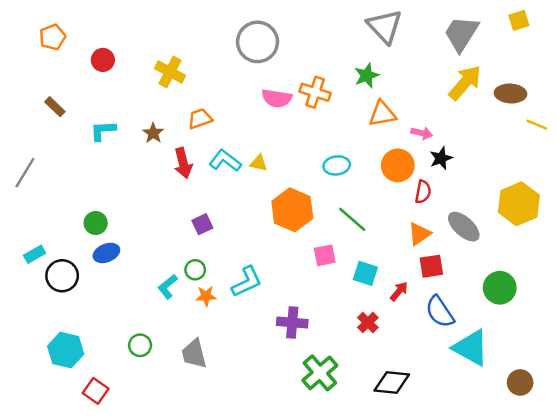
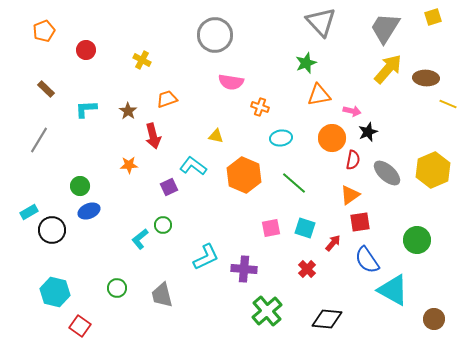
yellow cross: (170, 72) -> (142, 60), size x0.7
orange cross: (315, 92) -> (260, 107), moved, size x0.7
cyan L-shape: (225, 161) -> (193, 166), moved
gray line: (25, 173) -> (39, 140), moved
gray ellipse: (464, 227) -> (387, 173), moved
pink square: (325, 255) -> (271, 228), moved
cyan L-shape: (247, 282) -> (206, 257), moved
orange star: (206, 296) -> (129, 165), moved

